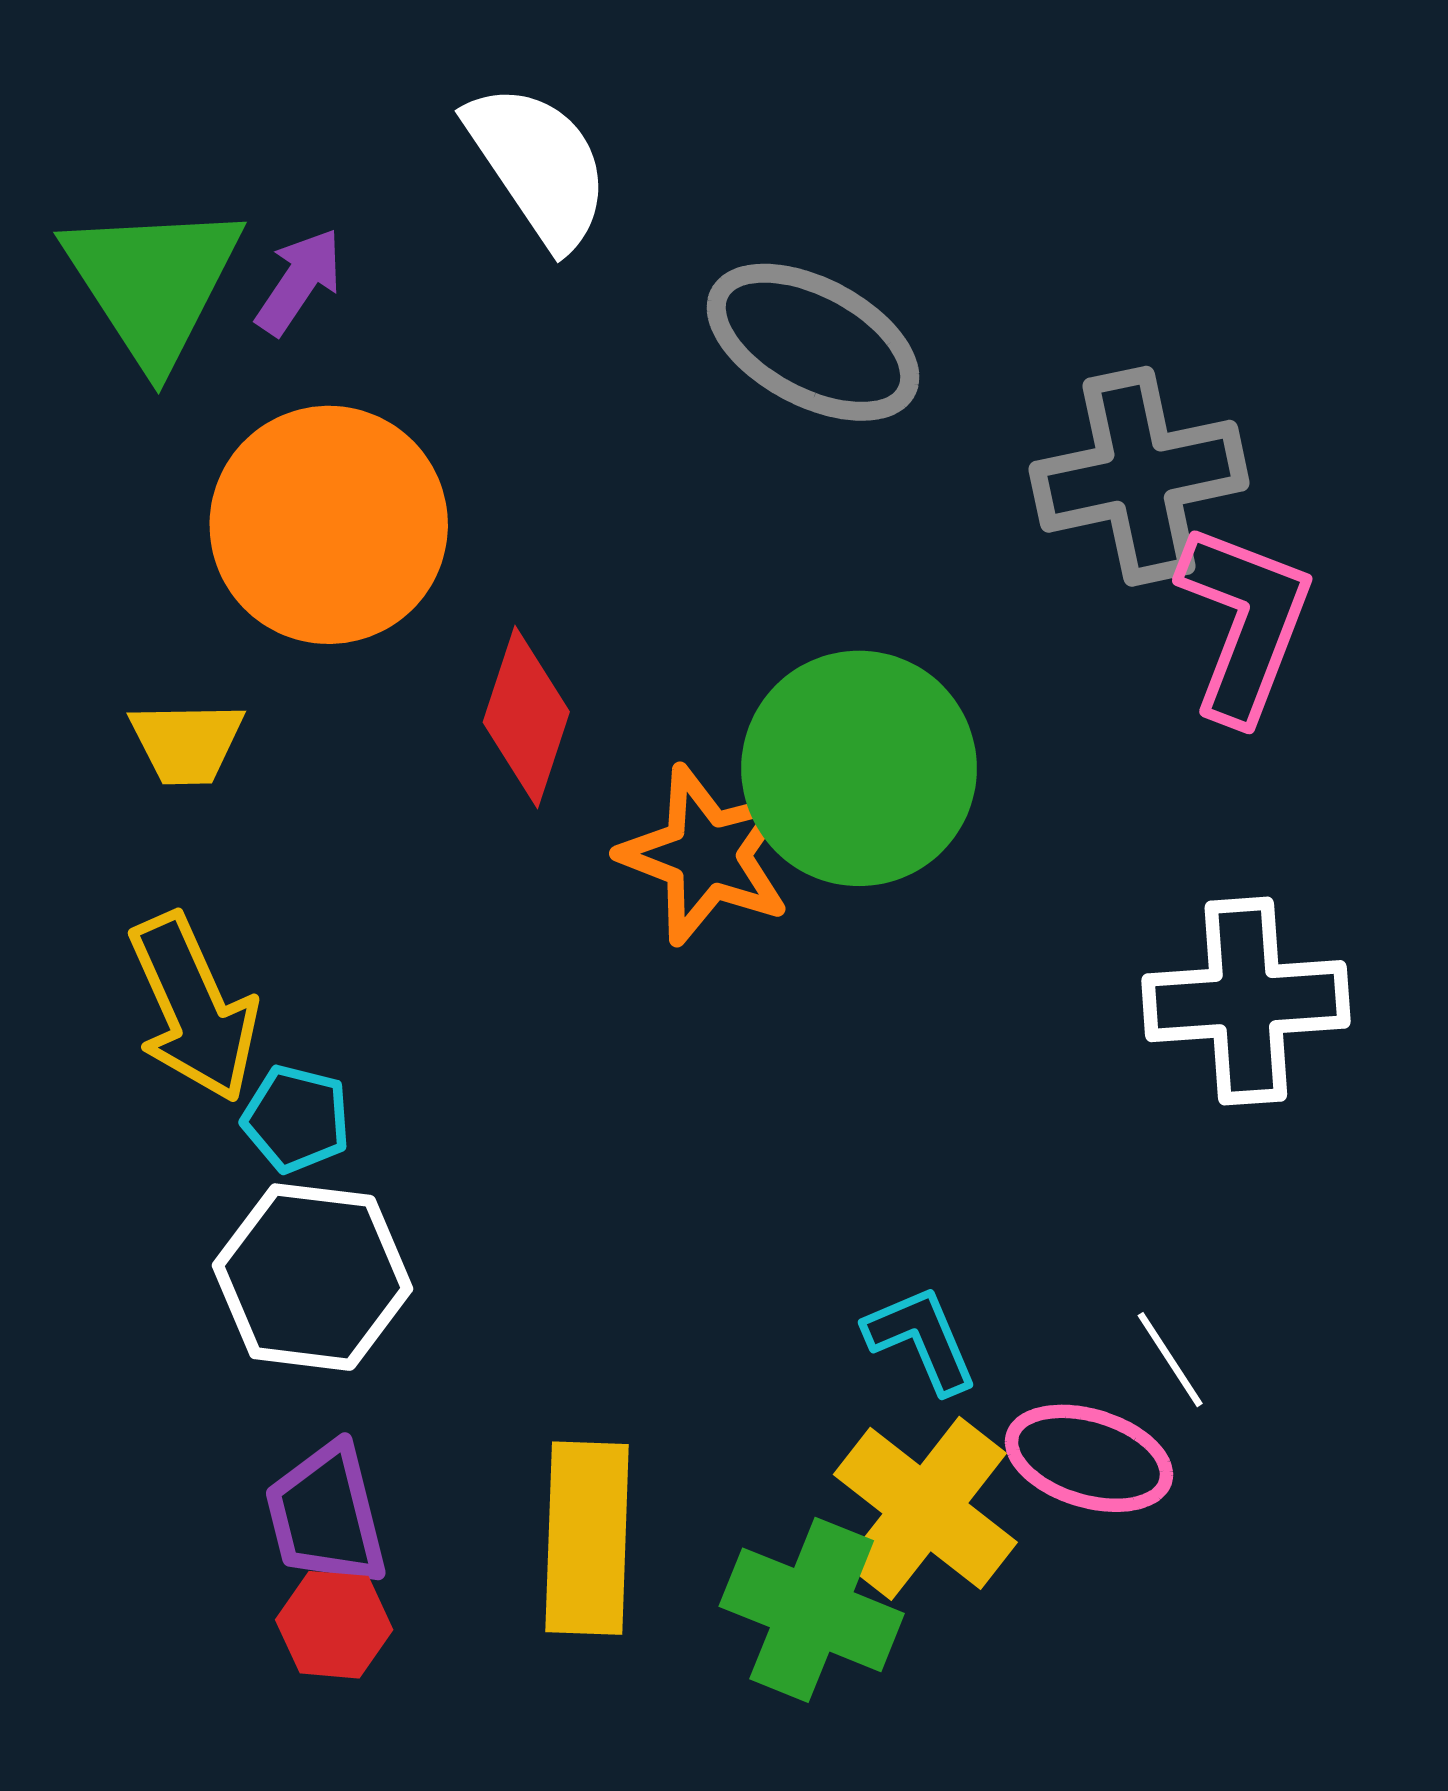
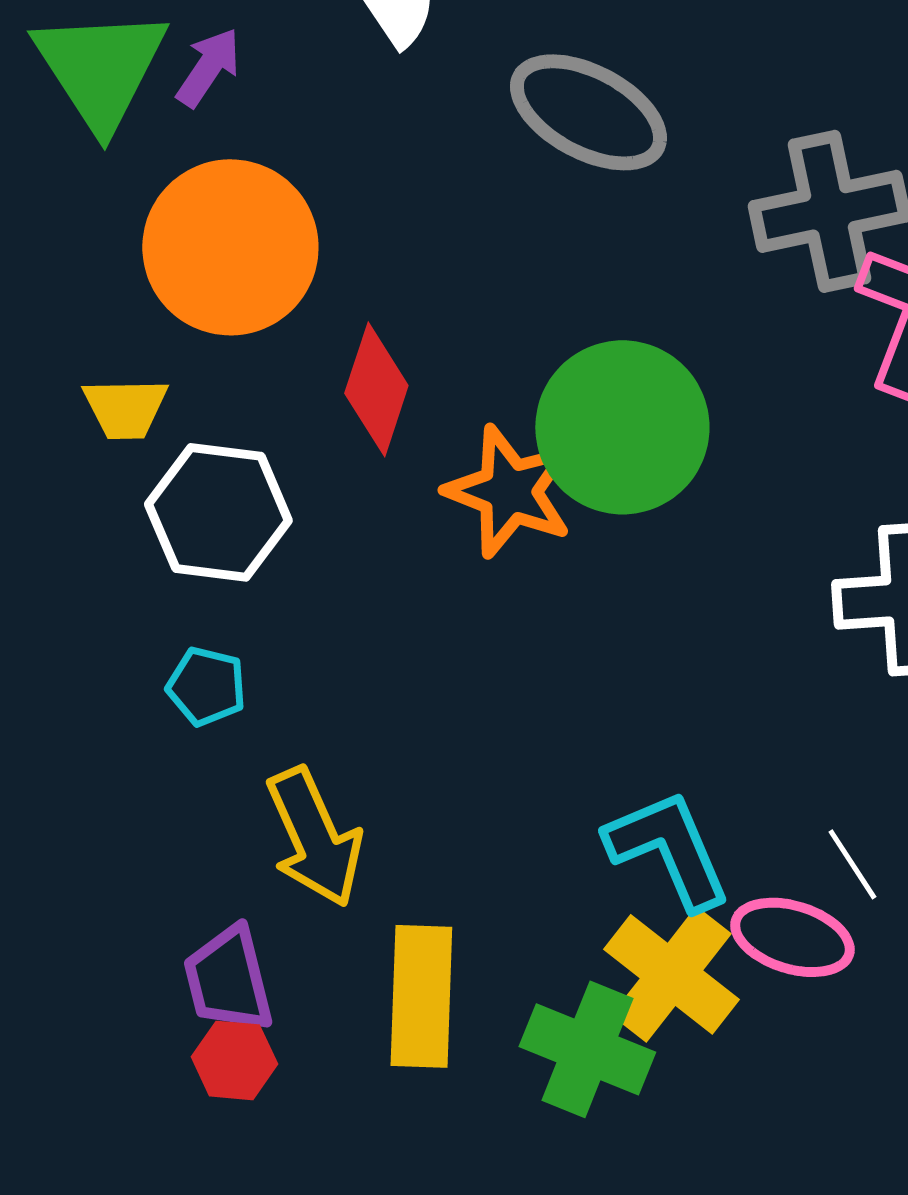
yellow arrow: (193, 1008) -> (314, 837), moved
white hexagon: (312, 1277) -> (218, 512), moved
cyan L-shape: (921, 1339) -> (668, 849), size x1.5

